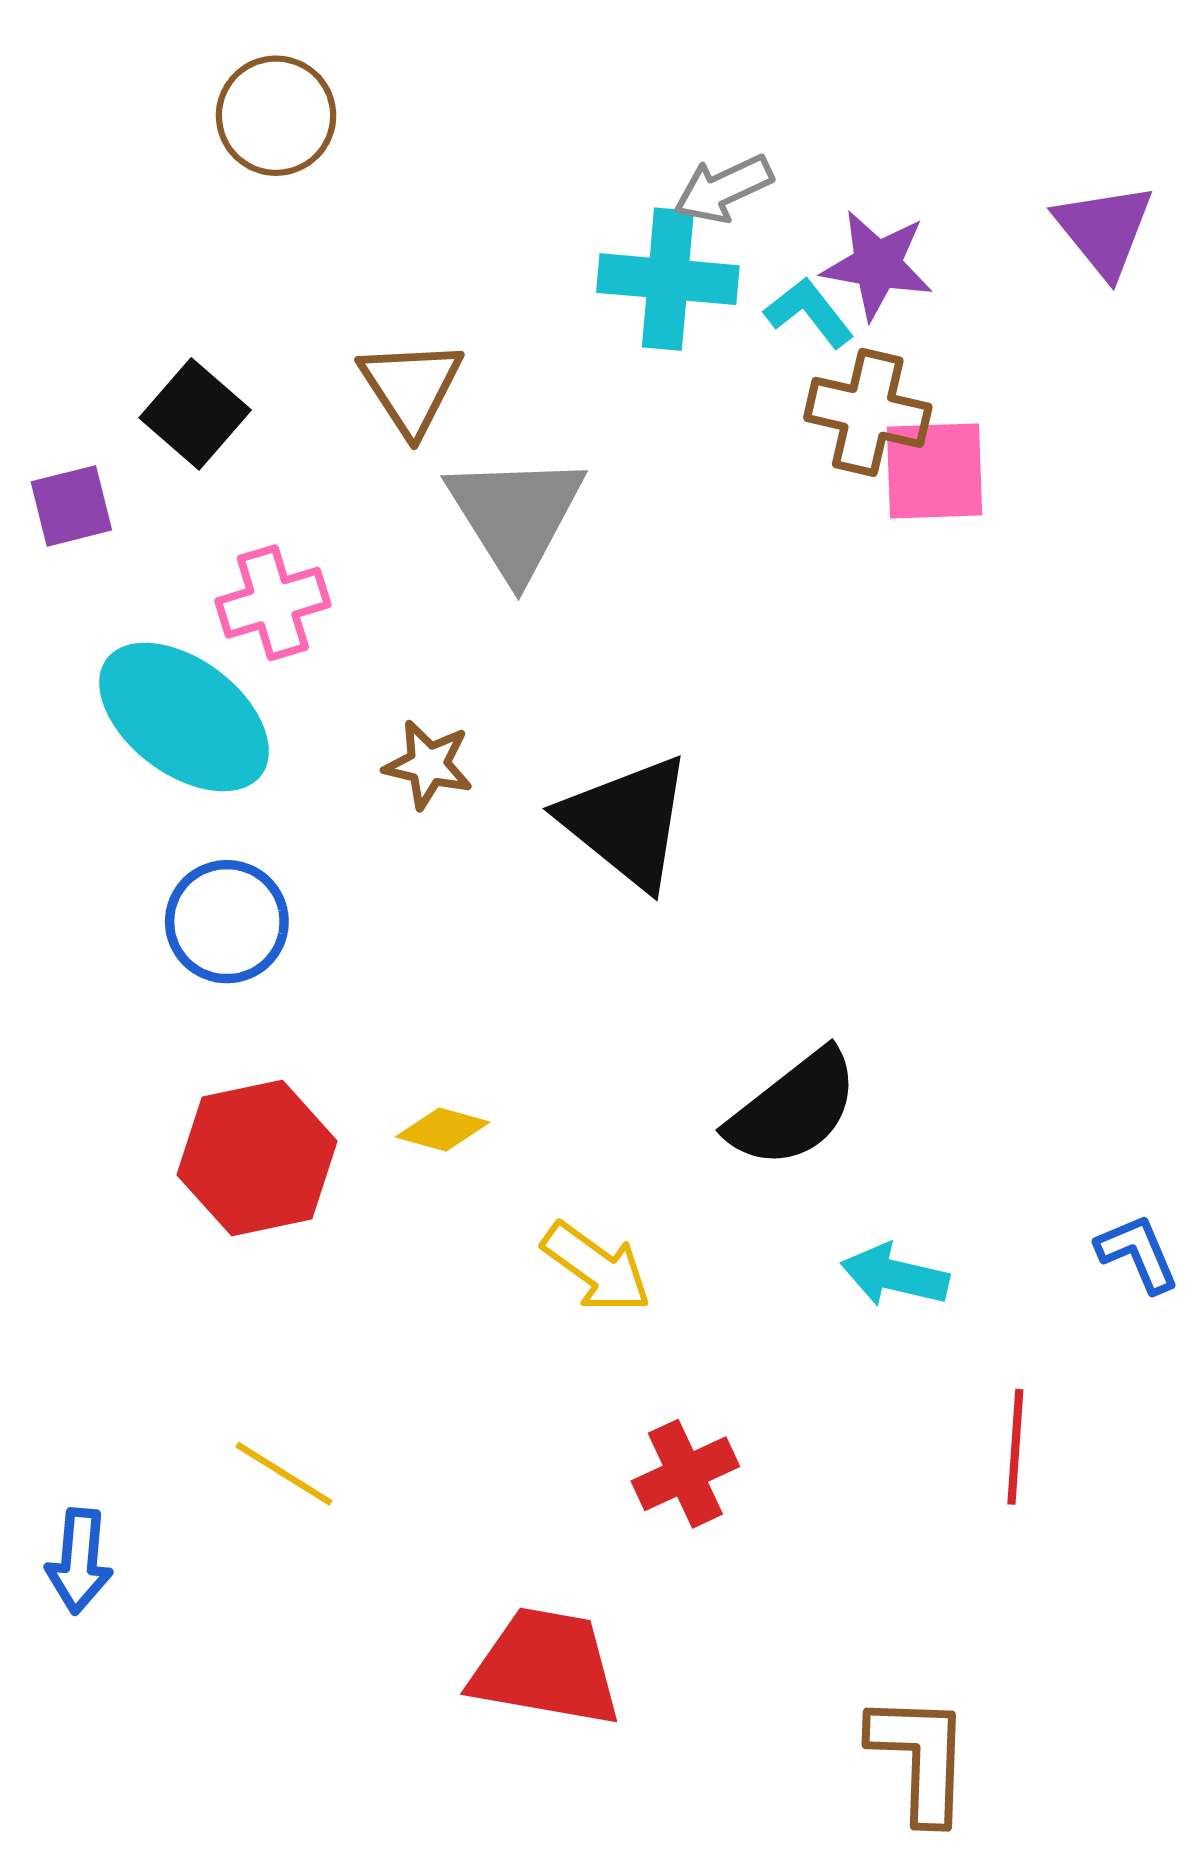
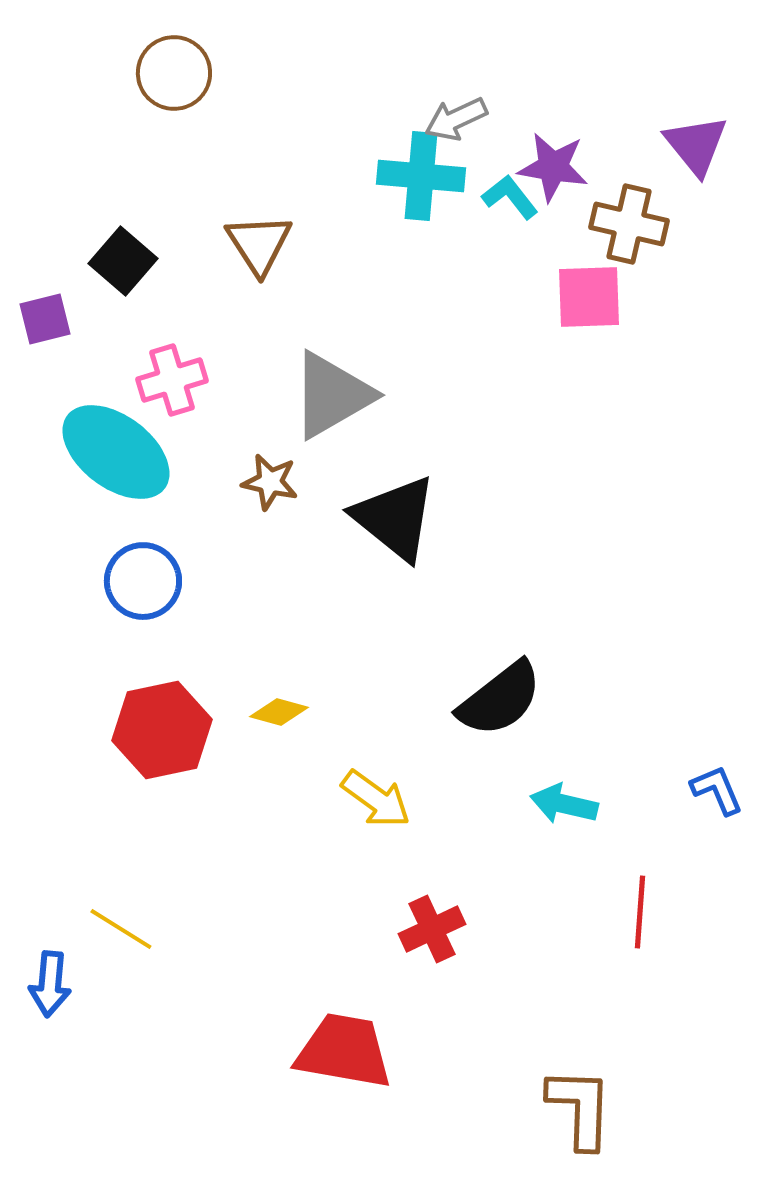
brown cross: (868, 412) -> (629, 224), moved
gray triangle: (516, 515) -> (332, 395), moved, turned 32
yellow line: (284, 1474) -> (121, 929), moved

